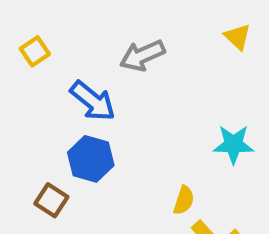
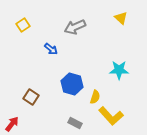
blue arrow: (93, 101) -> (51, 49), size x0.6
blue hexagon: (91, 159) -> (72, 84), moved

